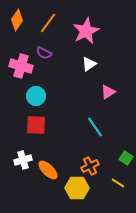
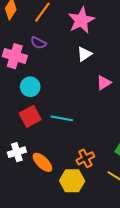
red square: (36, 125) -> (30, 116), turned -30
cyan line: (95, 127) -> (62, 118), moved, turned -45

